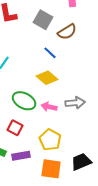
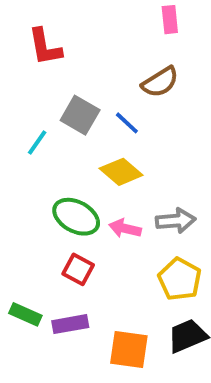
gray square: (43, 20) -> (80, 115), moved
red square: (15, 128) -> (78, 269), moved
yellow pentagon: (50, 140) -> (180, 279), moved

